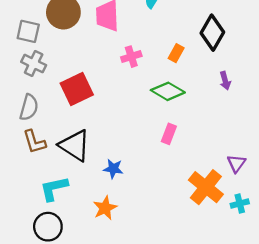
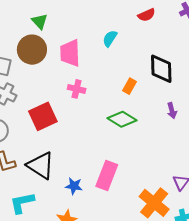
black diamond: (212, 33) -> (161, 69), turned -32
pink cross: (131, 57) -> (77, 89), moved, turned 30
pink rectangle: (169, 134) -> (107, 176), moved, size x1.6

